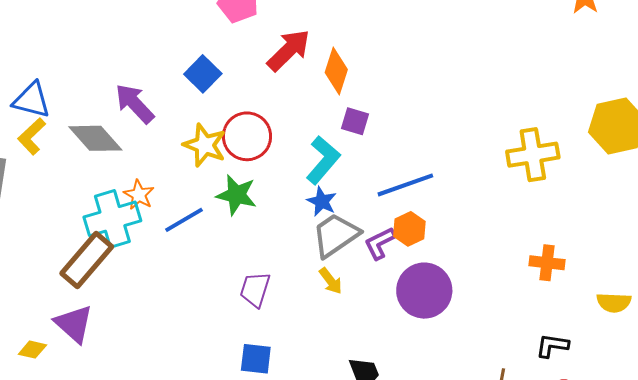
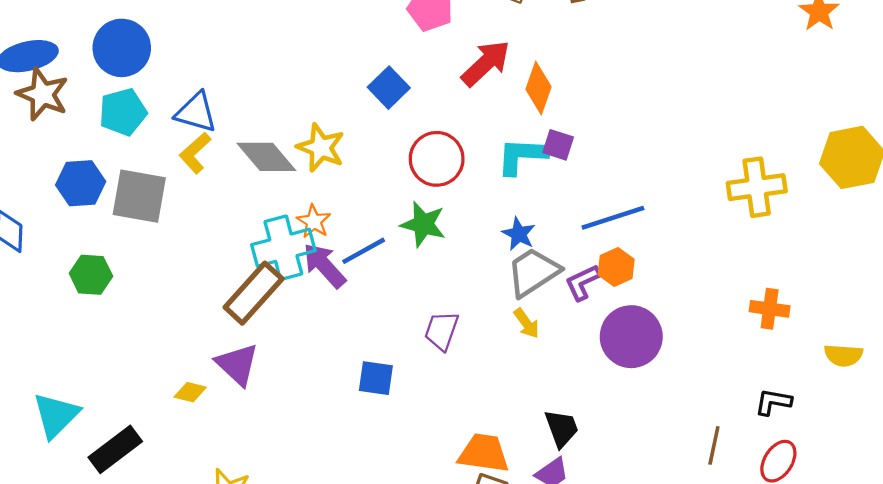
purple arrow: (135, 104) -> (324, 266), moved
yellow star: (205, 145) -> (321, 148), moved
cyan L-shape: (323, 160) -> (522, 156), moved, turned -129
blue square: (256, 359) -> (376, 378), moved

